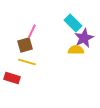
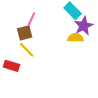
yellow line: (27, 62) -> (27, 50), turned 30

